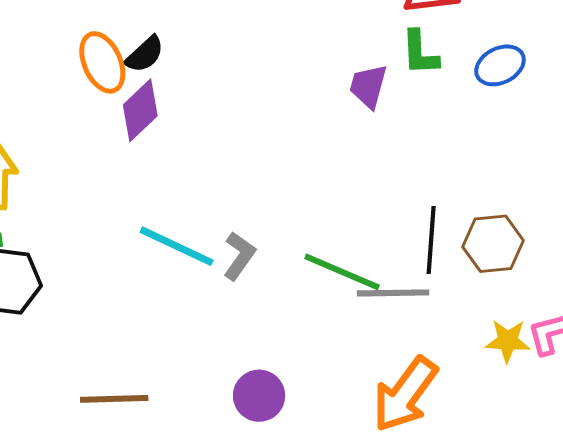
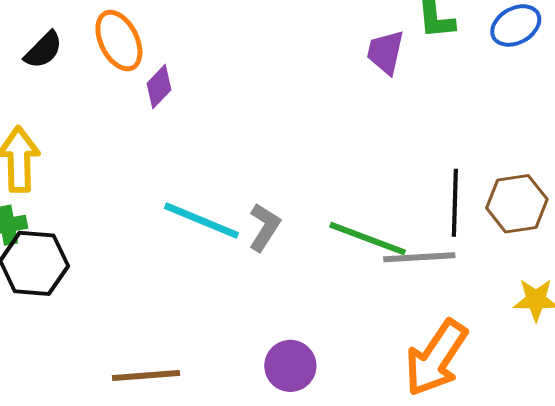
black semicircle: (145, 54) -> (43, 50), moved
purple diamond: (140, 110) -> (159, 87), size x0.7

